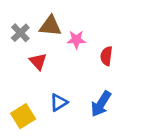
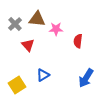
blue arrow: (101, 104) -> (86, 78), moved

